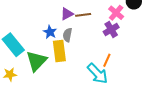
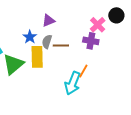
brown line: (83, 15) -> (61, 45), moved
purple cross: (111, 29) -> (91, 41), turned 35
cyan arrow: (97, 74) -> (73, 83), turned 60

